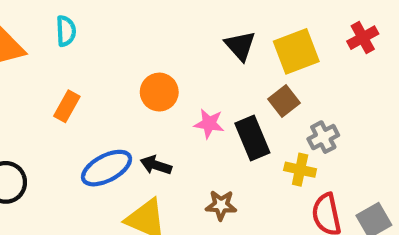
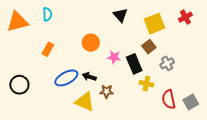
black triangle: (240, 46) -> (120, 15), moved
yellow cross: (300, 170) -> (146, 84), moved
brown star: (221, 205) -> (107, 91), moved

